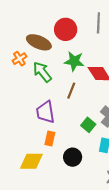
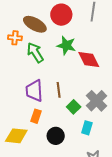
orange cross: (19, 59) -> (15, 38), turned 32
brown line: (71, 91) -> (59, 90), moved, turned -35

